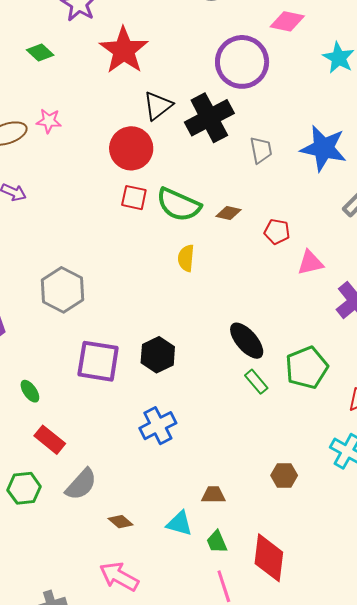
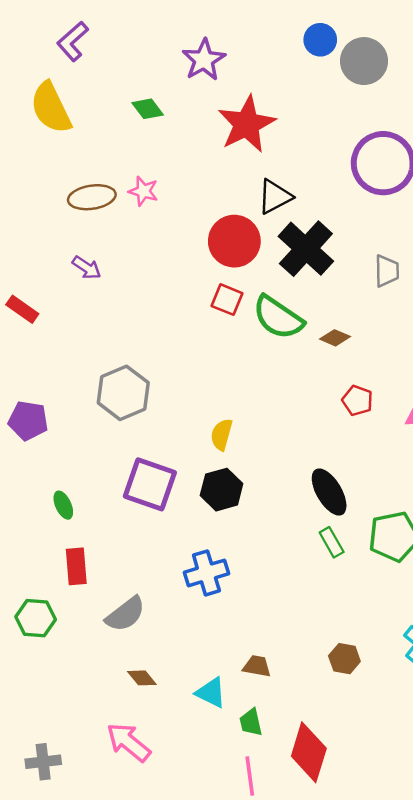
black cross: (209, 118) -> (306, 249), moved, turned -30
red pentagon: (277, 232) -> (357, 401), moved
yellow semicircle: (186, 258) -> (222, 435), moved
red rectangle: (50, 440) -> (76, 566), turned 36
gray semicircle: (81, 484) -> (125, 614), moved

